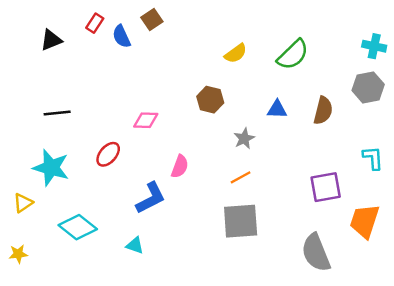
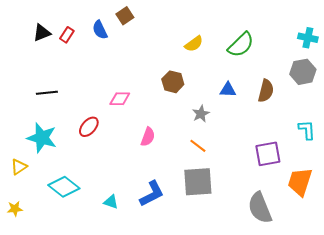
red rectangle: (95, 23) -> (67, 35), moved
orange line: (241, 177) -> (198, 146), turned 66
blue L-shape: (151, 198) -> (152, 194), moved

